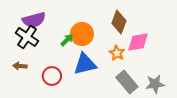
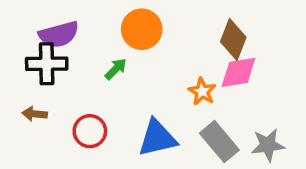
brown diamond: (119, 22) -> (233, 40), moved
orange circle: (82, 34) -> (142, 29), moved
black cross: (27, 37) -> (47, 64), turned -35
blue triangle: (85, 64) -> (157, 138), moved

